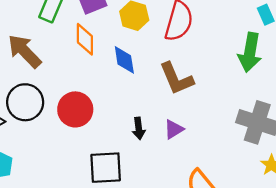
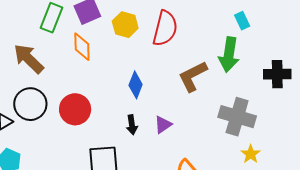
blue diamond: (124, 60) -> (136, 85), moved, turned 32
brown L-shape: (176, 79) -> (193, 76), moved, turned 88

